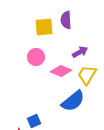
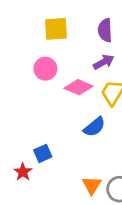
purple semicircle: (66, 20) -> (105, 30), moved
blue semicircle: (73, 101) -> (94, 127), size x0.7

